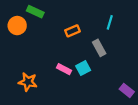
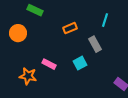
orange circle: (17, 26) -> (18, 33), moved
pink rectangle: (64, 69) -> (49, 64), moved

